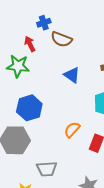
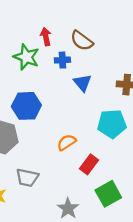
blue cross: (44, 23) -> (62, 60), moved

